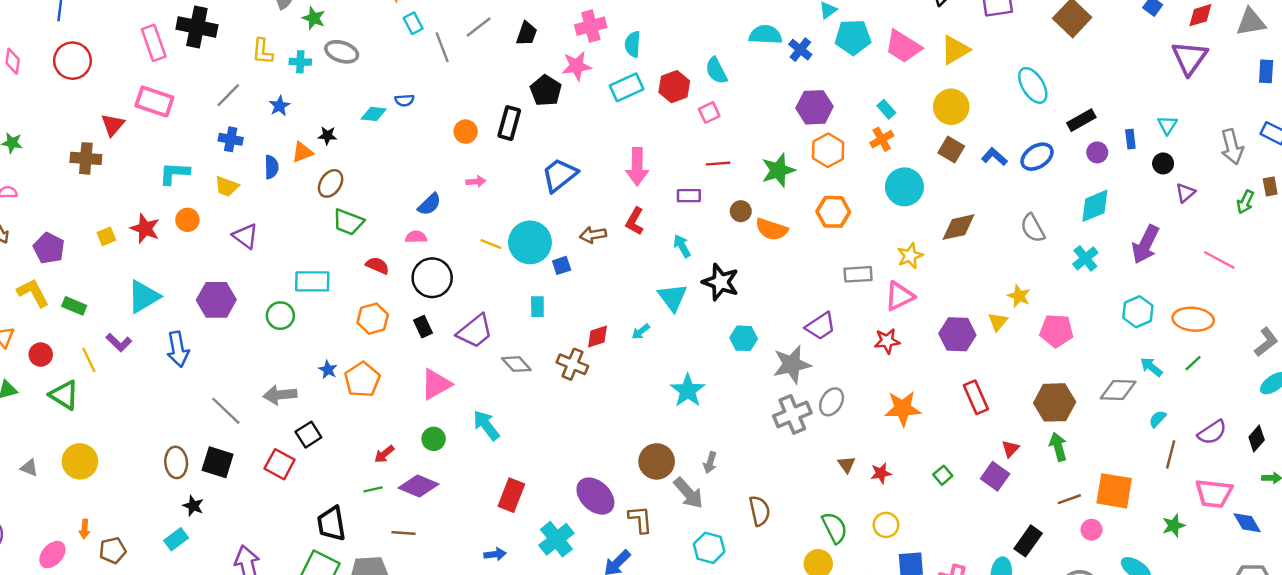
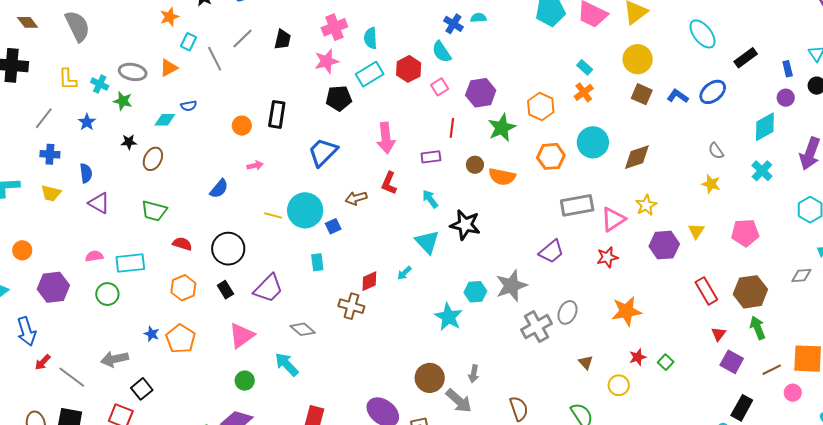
green star: (314, 18) -> (123, 101), moved
cyan rectangle: (413, 23) -> (189, 42), turned 60
cyan semicircle: (765, 35) -> (478, 18), size x0.6
blue cross: (800, 50) -> (453, 24), moved
cyan cross: (300, 62) -> (100, 84), turned 30
black pentagon: (546, 91) -> (339, 98), moved, turned -30
purple hexagon: (815, 107) -> (481, 93), moved
orange triangle: (302, 152) -> (169, 68), moved
purple circle: (1097, 152) -> (786, 98), moved
red line: (718, 164) -> (452, 128), turned -72
brown ellipse: (331, 183) -> (153, 159), moved
cyan circle: (904, 187) -> (593, 142), moved
orange circle: (187, 220) -> (22, 250), moved
brown diamond: (958, 227) -> (637, 157), moved
gray semicircle: (1033, 228) -> (716, 151), size x0.7
purple triangle: (245, 236) -> (99, 203), moved
pink semicircle: (416, 237) -> (94, 256), moved
yellow star: (910, 256) -> (646, 205), moved
gray rectangle: (858, 274) -> (577, 205), size x1.4
yellow star: (1019, 296) -> (711, 184), moved
cyan hexagon: (744, 338) -> (475, 292), moved
gray diamond: (516, 364) -> (303, 329), moved
gray star: (792, 364) -> (511, 286), moved
gray diamond: (1118, 390) -> (801, 276), size x0.7
red rectangle: (976, 397) -> (706, 291), moved
red arrow: (384, 454) -> (43, 362), moved
red star: (881, 473) -> (638, 357), moved
purple square: (995, 476) -> (732, 362), moved
yellow circle: (886, 525) -> (619, 385), moved

